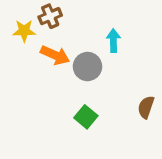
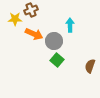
green square: (86, 117) -> (57, 60), moved

